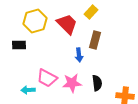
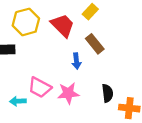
brown rectangle: (95, 40) -> (95, 44), turned -54
black semicircle: (97, 83) -> (107, 93), moved

